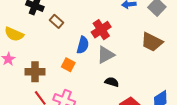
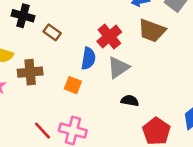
brown trapezoid: (152, 42) -> (152, 31), moved
brown cross: (35, 72) -> (30, 72), moved

